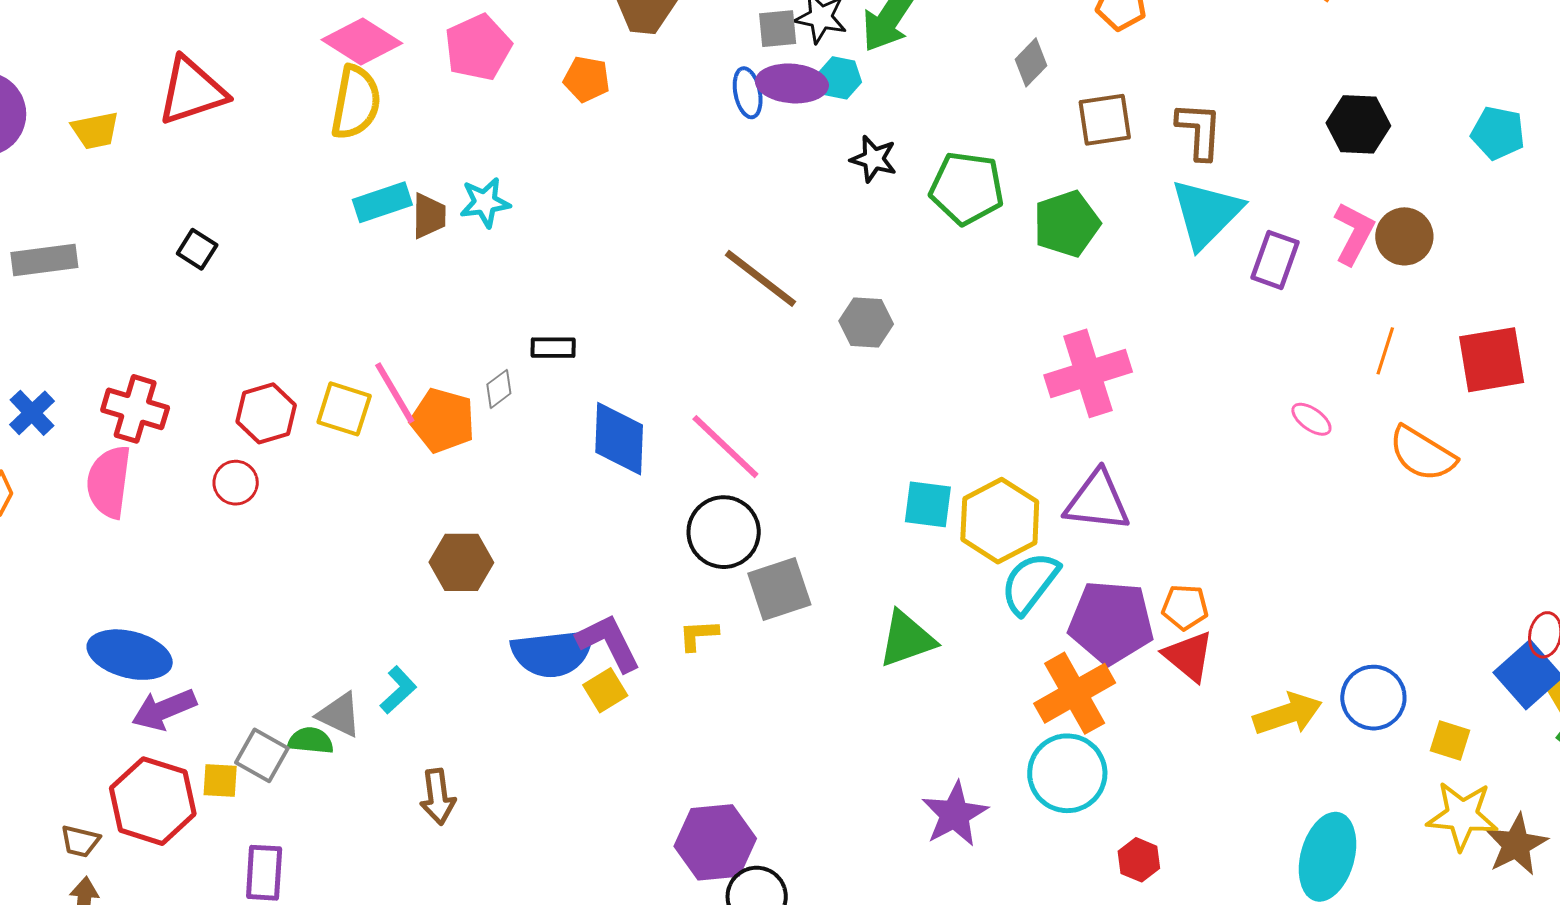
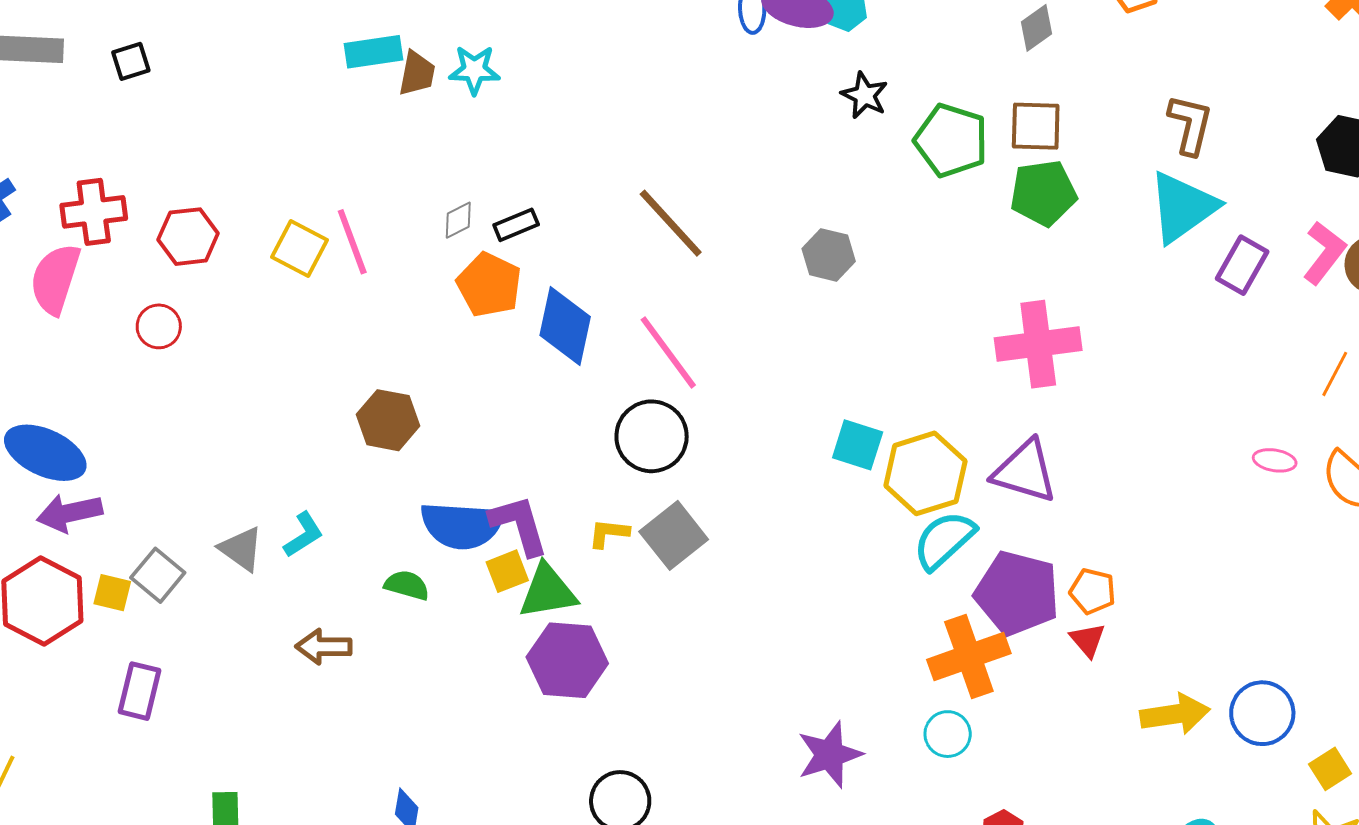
brown square: (1105, 120) -> (1036, 126), moved
black square: (197, 249) -> (131, 61), moved, turned 30
brown line: (760, 278) -> (671, 223), moved
black rectangle: (553, 348) -> (516, 225), turned -33
gray diamond: (499, 389) -> (458, 220), moved
red cross: (135, 409) -> (94, 212), turned -34
red hexagon: (266, 413) -> (188, 237), moved
pink ellipse: (1311, 419) -> (1275, 460), moved, turned -36
orange pentagon: (443, 421) -> (489, 285), moved
red circle: (236, 483) -> (159, 326), moved
gray square: (779, 589) -> (674, 535), moved, turned -30
green triangle: (907, 639) -> (548, 592), moved
red triangle: (1189, 656) -> (1088, 640), size x0.7
yellow square: (1450, 740) -> (1330, 769), turned 30
green semicircle: (311, 741) -> (407, 585), moved
cyan circle: (1067, 773) -> (948, 734), size x0.6
brown arrow: (438, 797) -> (324, 647), turned 88
purple hexagon: (715, 842) -> (567, 660), moved

